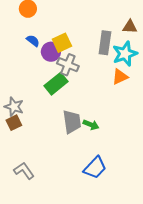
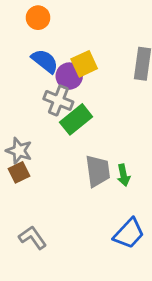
blue semicircle: (33, 41) -> (45, 61), size x1.5
gray cross: (68, 65) -> (58, 100), moved
green arrow: (91, 125) -> (124, 175), turned 56

